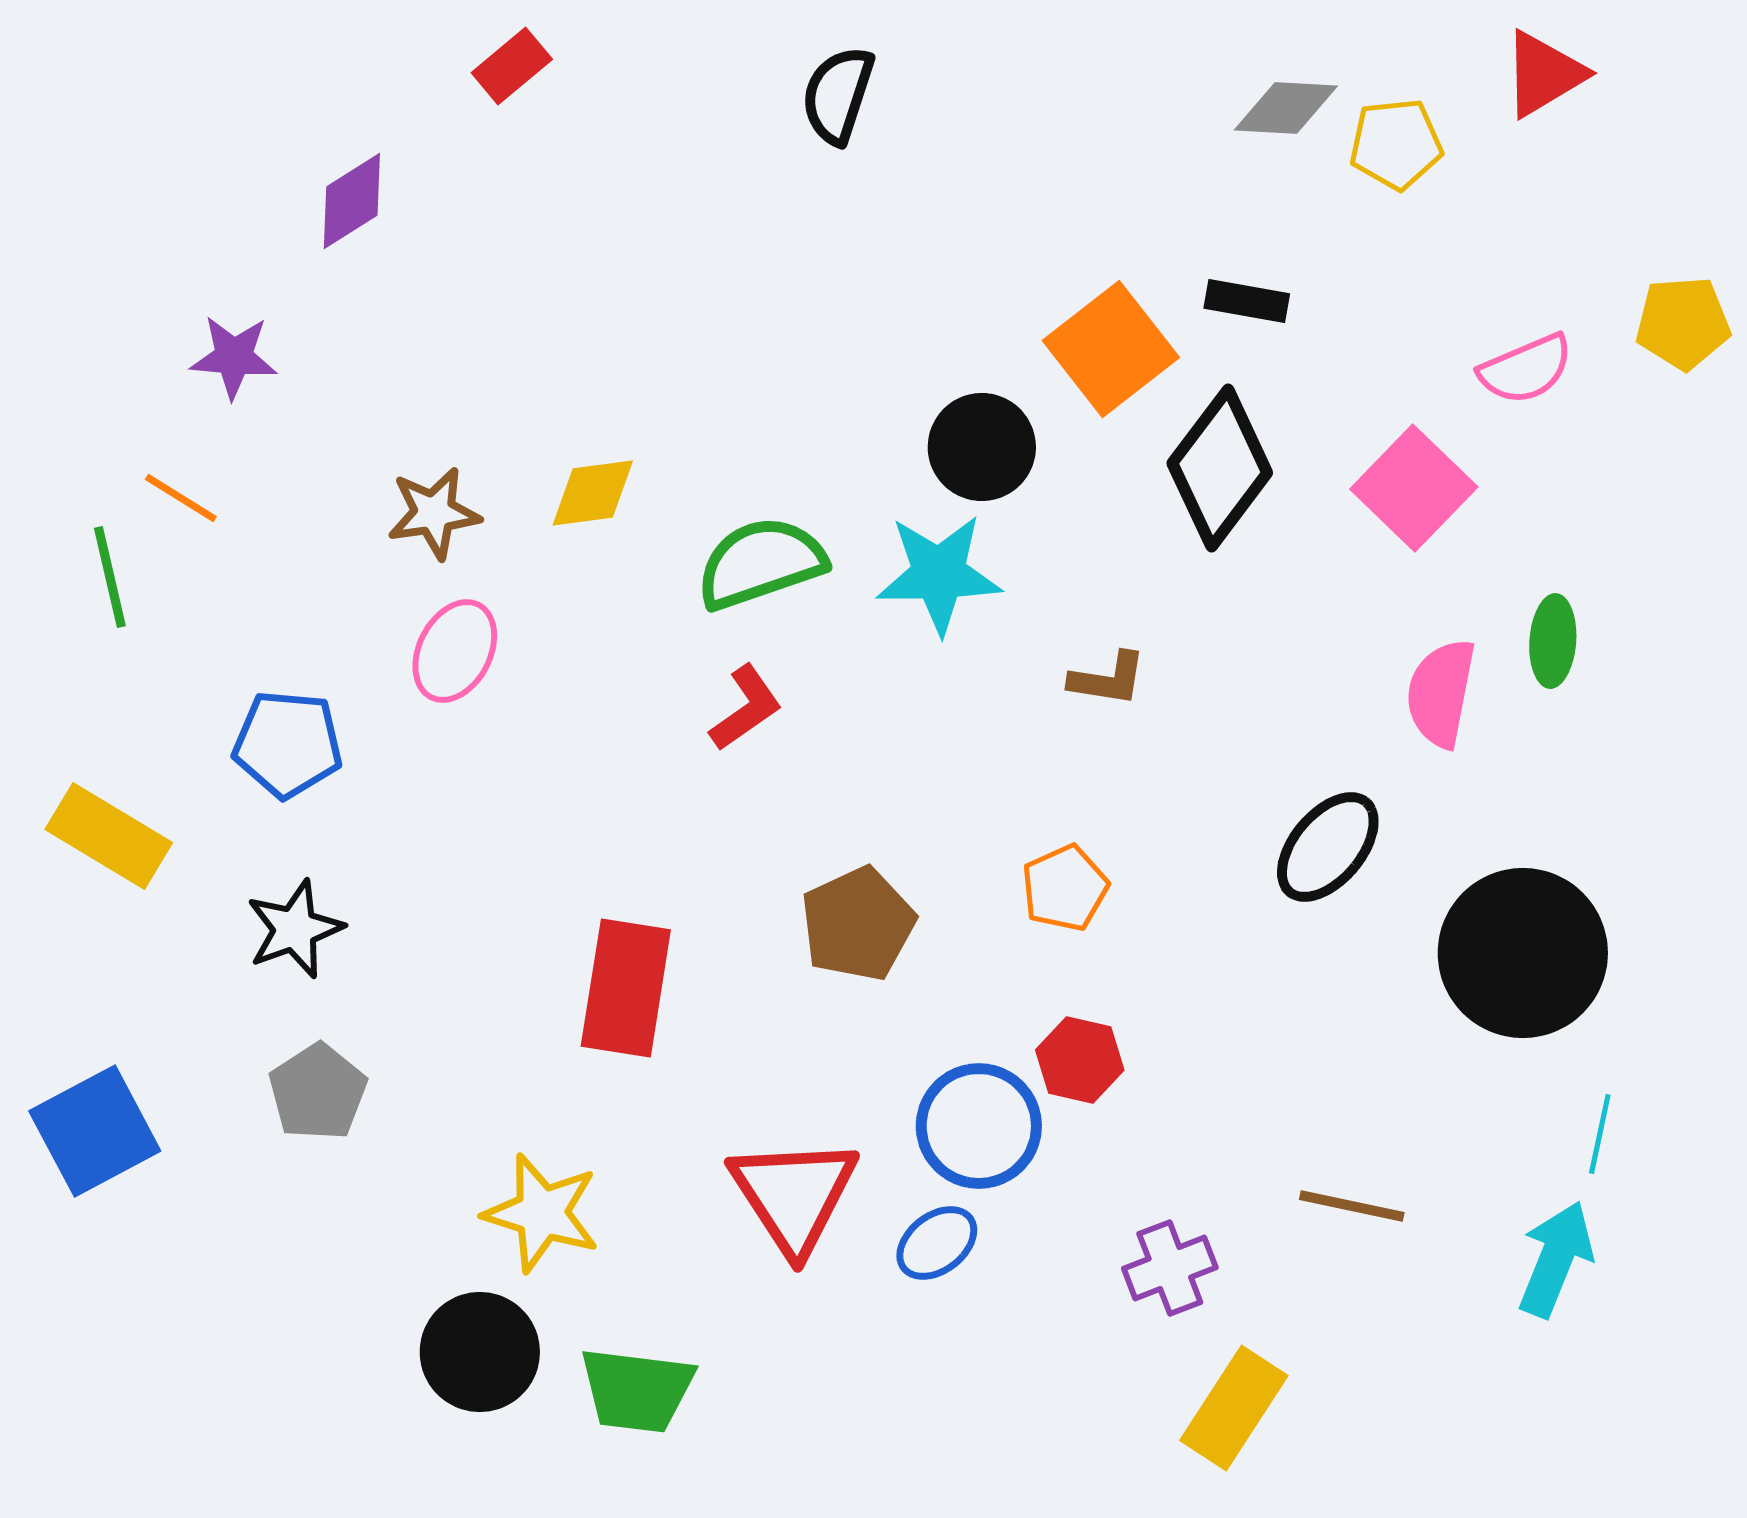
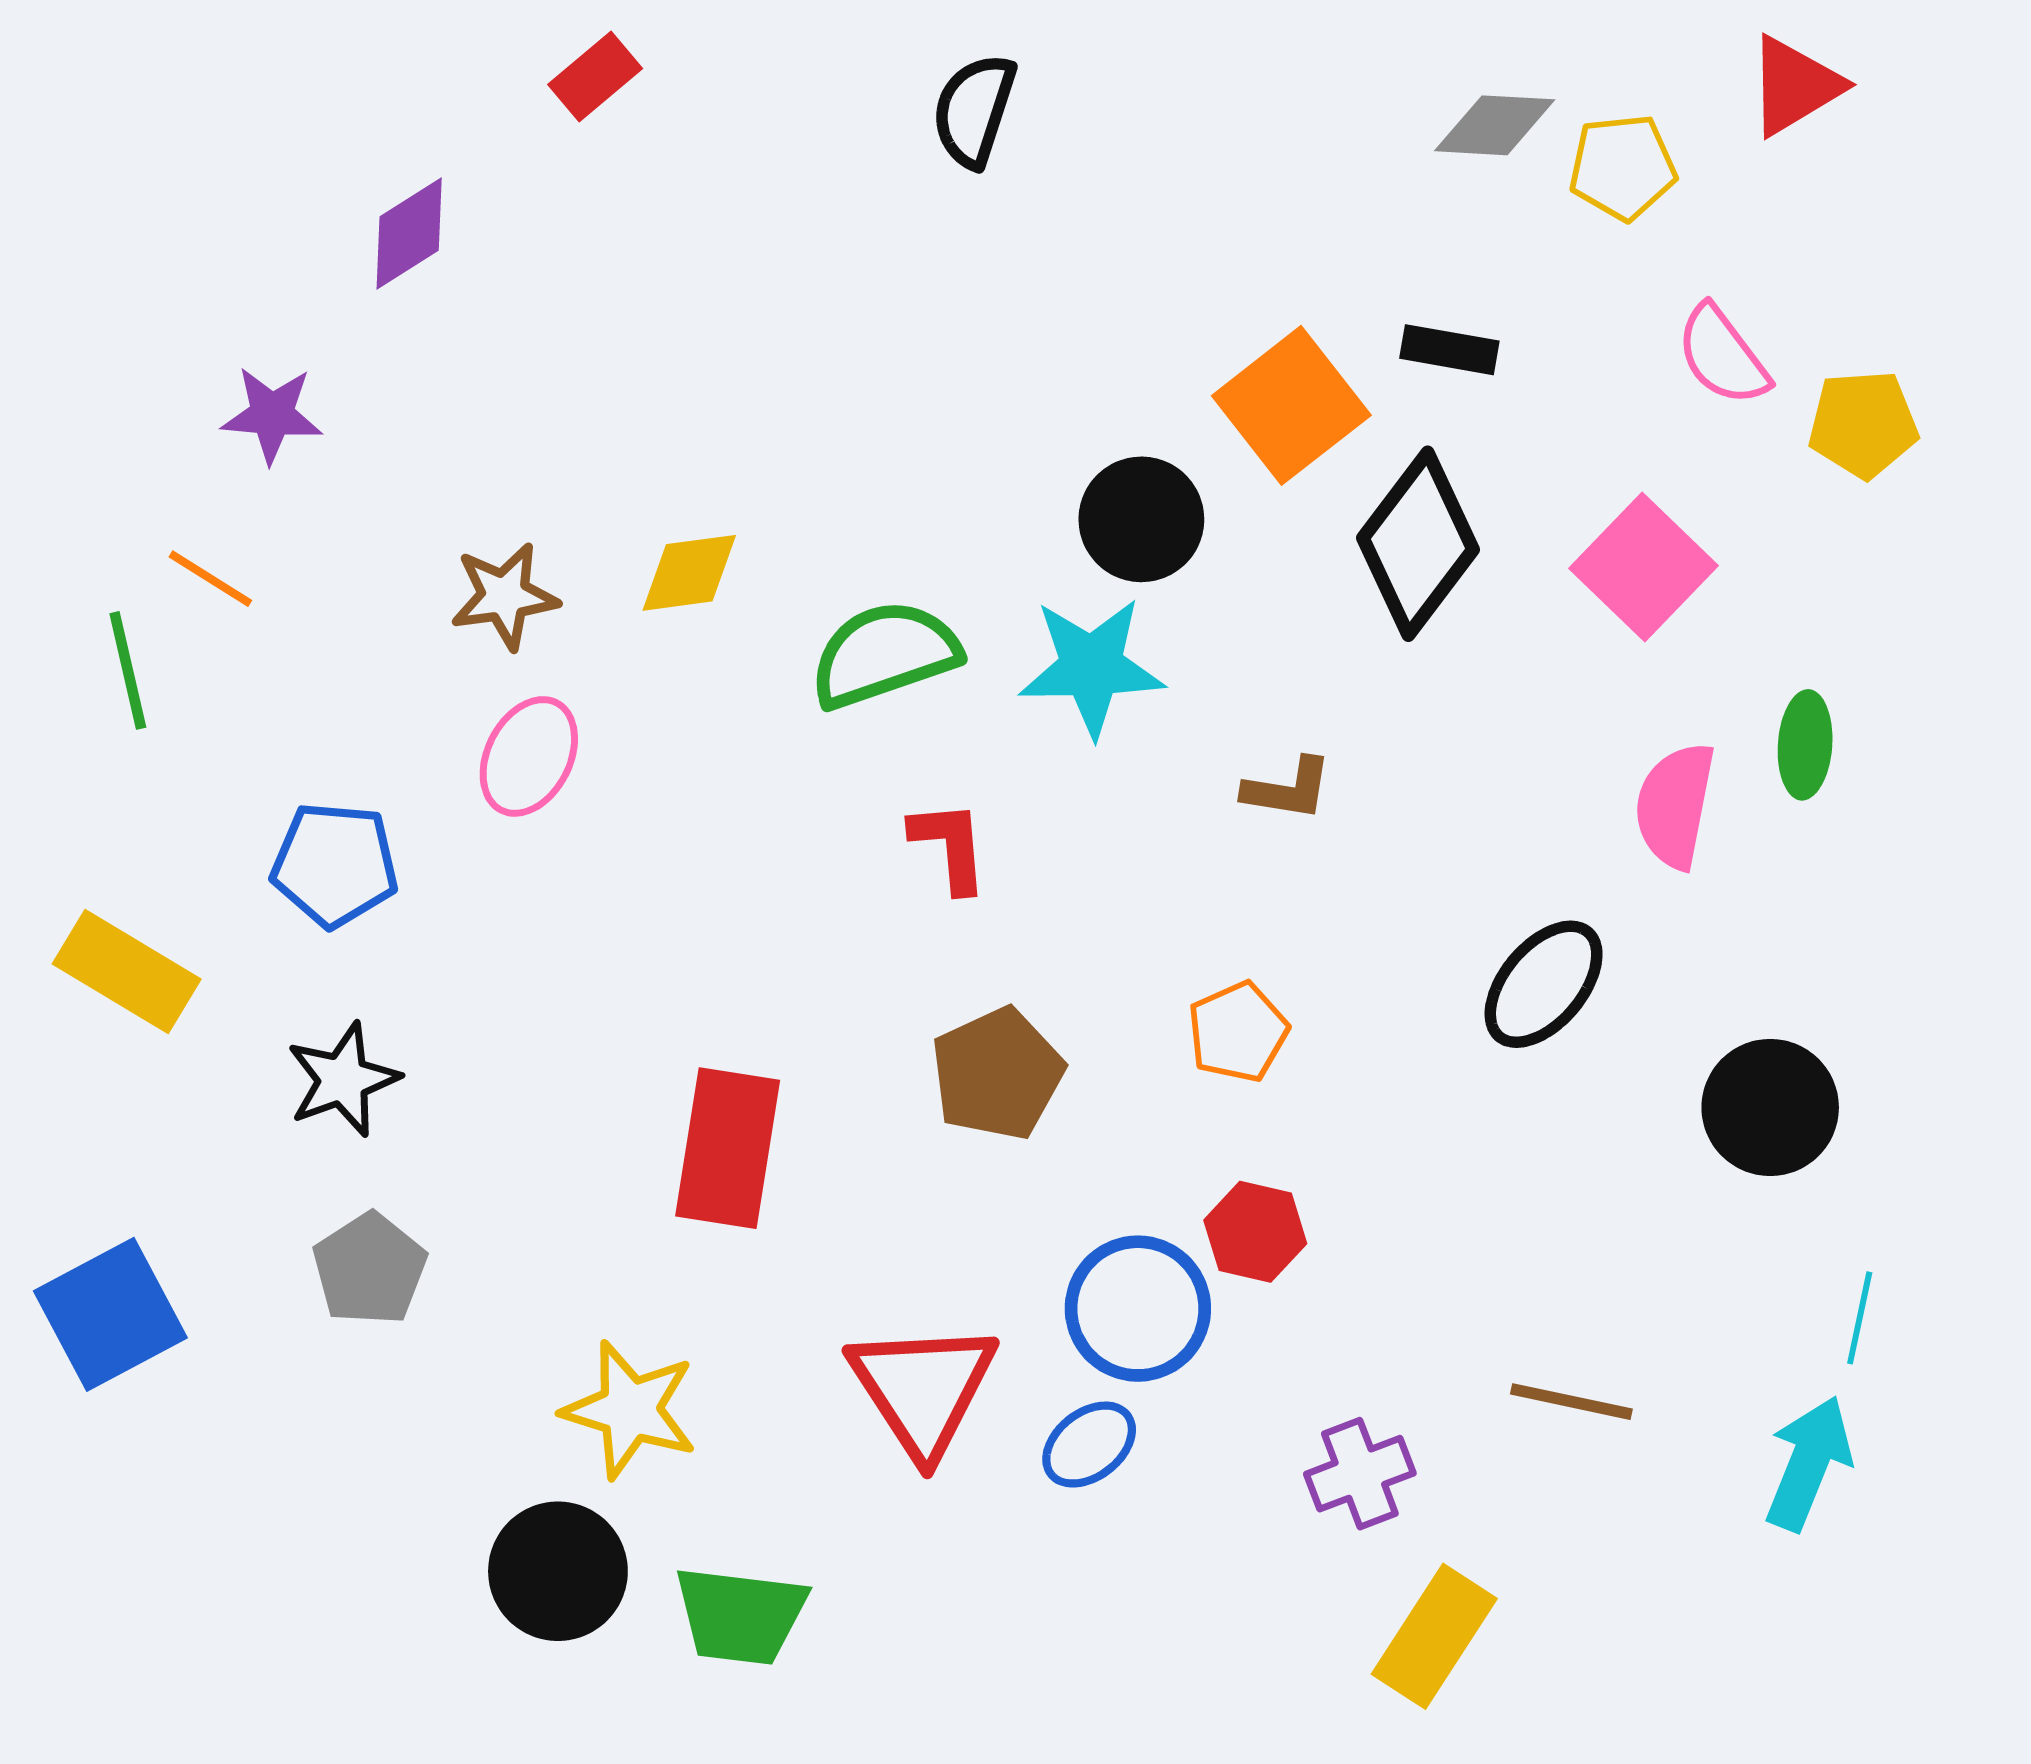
yellow pentagon: (1683, 323) -> (1863, 424), moved
pink semicircle: (1526, 369) -> (1723, 355), moved, turned 76
red L-shape: (746, 708) -> (950, 846), moved, turned -60
black circle: (1523, 953) -> (1770, 1107), size x0.7

